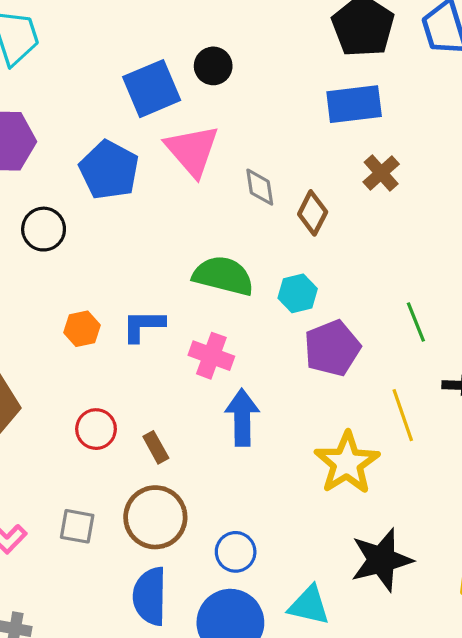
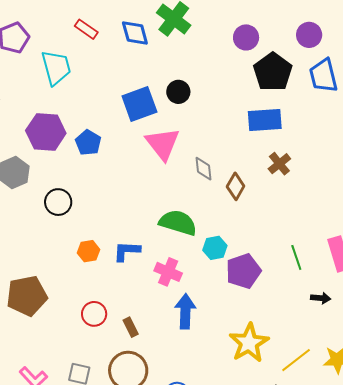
blue pentagon: (109, 170) -> (88, 143), moved, size x0.7
black circle: (44, 229) -> (58, 202), moved
cyan hexagon: (298, 293) -> (215, 248), moved
yellow line: (403, 415) -> (296, 360), moved, turned 68

